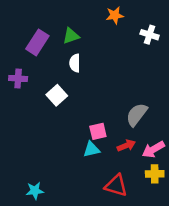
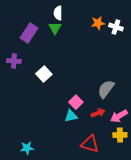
orange star: (115, 15) -> (98, 23), moved
green triangle: (71, 36) -> (55, 28), turned -40
white semicircle: (75, 63) -> (58, 13), moved
pink square: (98, 131) -> (76, 102), turned -32

